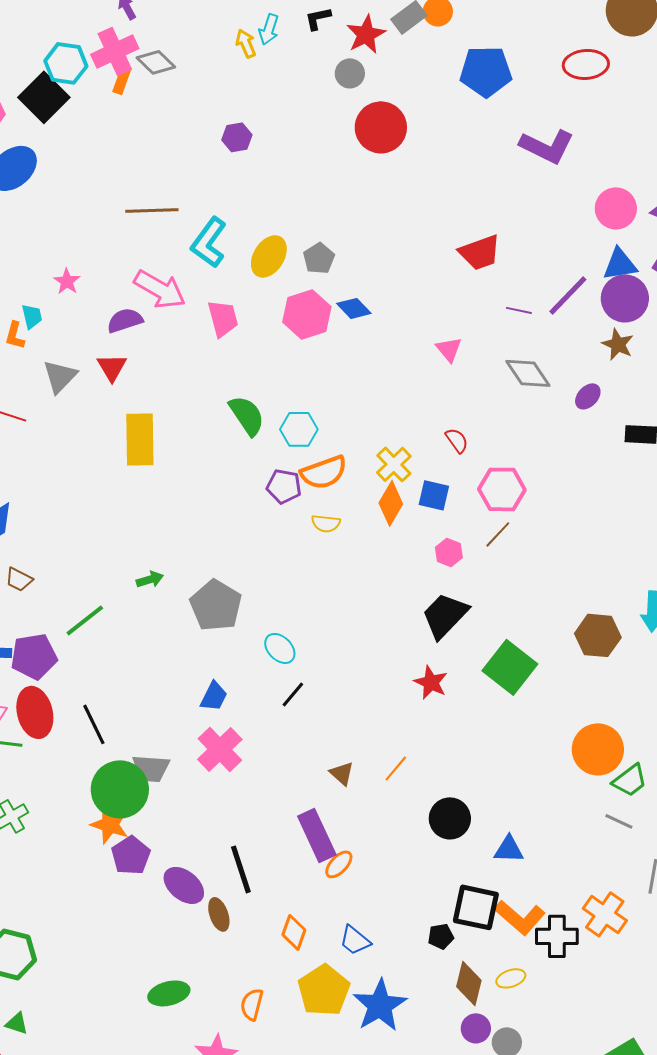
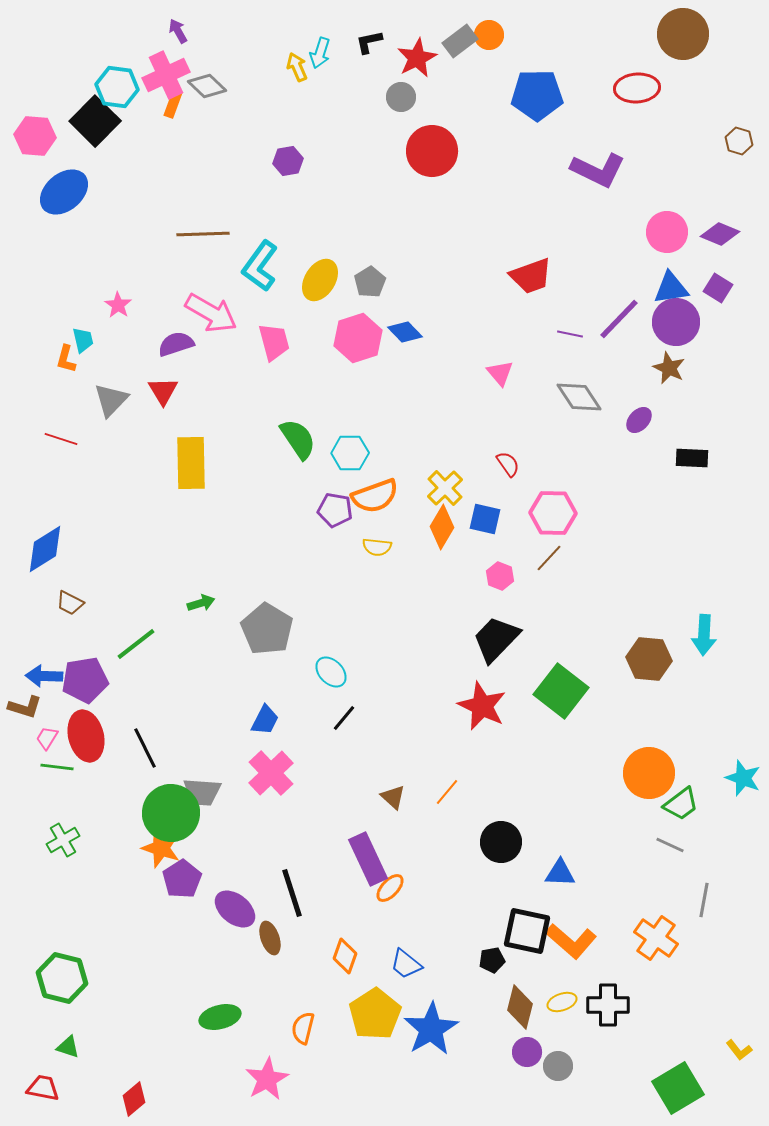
red star: (431, 682) -> (482, 706), size x1.4
black cross: (557, 936) -> (608, 1005), moved

